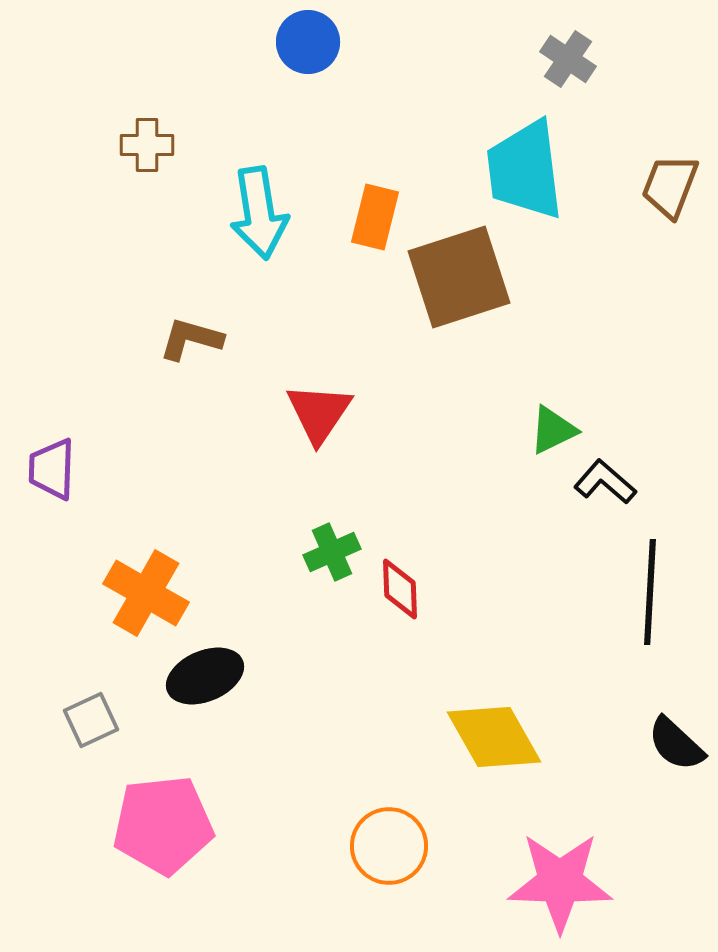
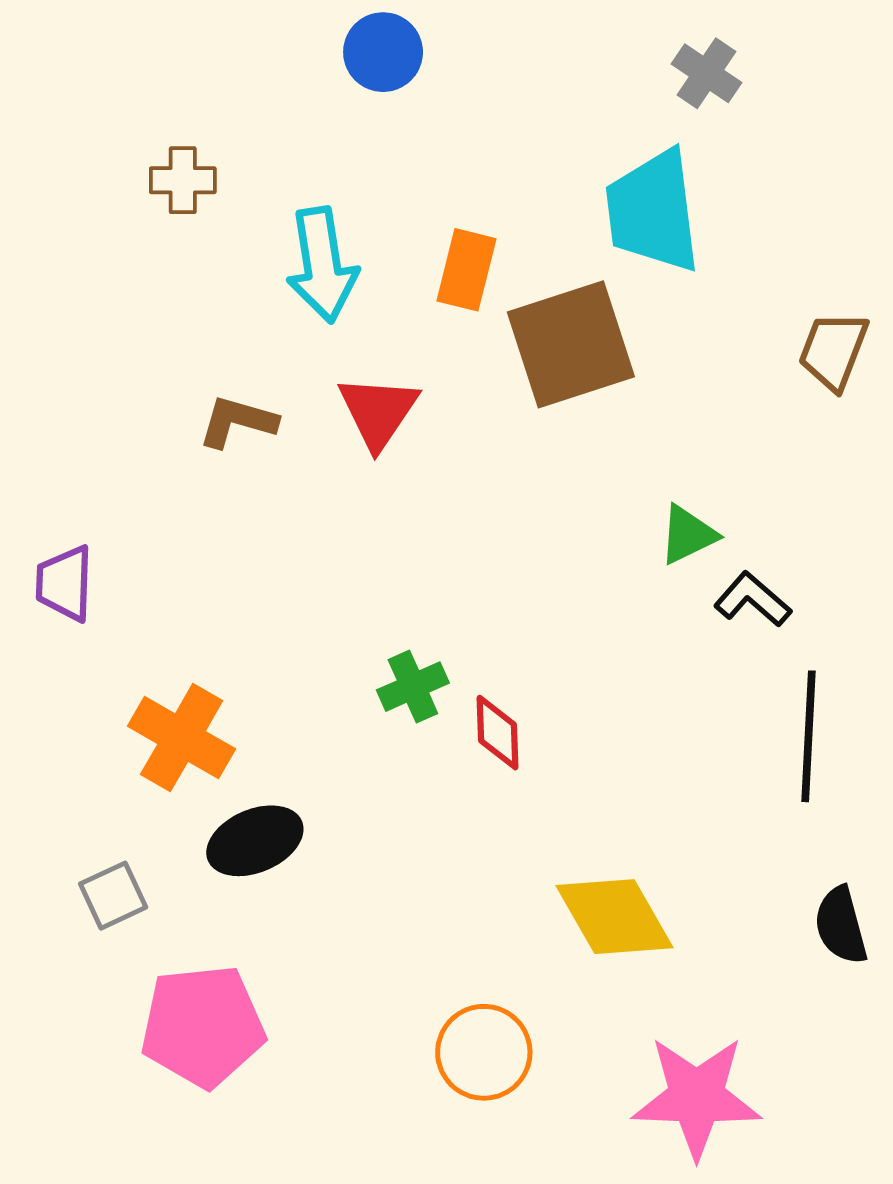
brown trapezoid: (670, 186) -> (833, 351), moved
red triangle: (319, 413) -> (378, 412), moved
black semicircle: (676, 744) -> (841, 925), turned 32

